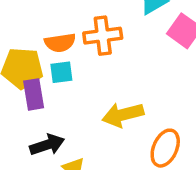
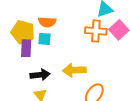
orange cross: (103, 36) -> (96, 31), moved
black arrow: (47, 145) -> (40, 75), moved

